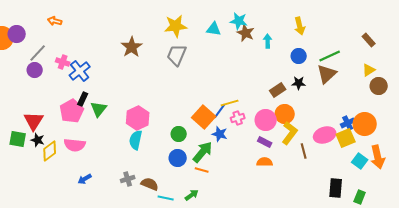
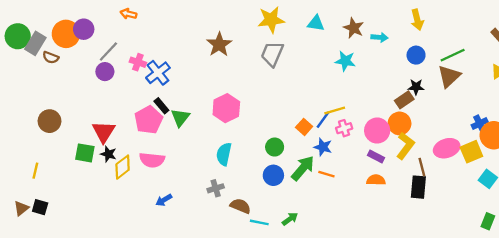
cyan star: (239, 21) -> (345, 61), moved
cyan arrow: (268, 41) -> (379, 37), turned 96
brown rectangle: (278, 90) -> (404, 100), moved
black rectangle: (83, 99) -> (161, 106), turned -64
orange square: (204, 117) -> (304, 127), size x0.6
pink hexagon: (138, 118) -> (226, 108), moved
blue cross: (348, 123) -> (480, 123), moved
orange line: (202, 170) -> (326, 174), moved
gray cross: (128, 179) -> (216, 188), moved
black rectangle: (336, 188) -> (418, 187), moved

